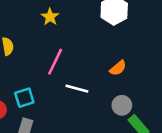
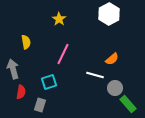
white line: (77, 89) -> (95, 75), moved
cyan square: (24, 98) -> (49, 82), moved

